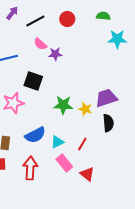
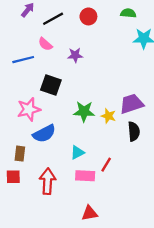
pink semicircle: (40, 44) -> (45, 44), moved
blue semicircle: (35, 135) -> (44, 134), moved
red line: (82, 144) -> (106, 165), moved
pink rectangle: (64, 163) -> (85, 176), turned -48
red triangle: (87, 174) -> (90, 213), moved, turned -49

